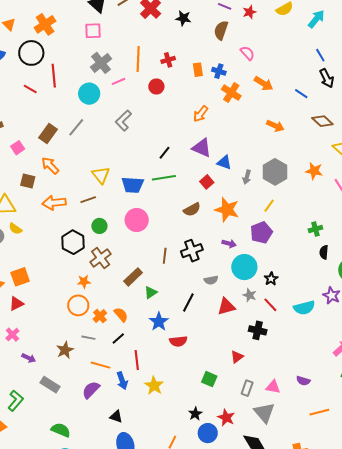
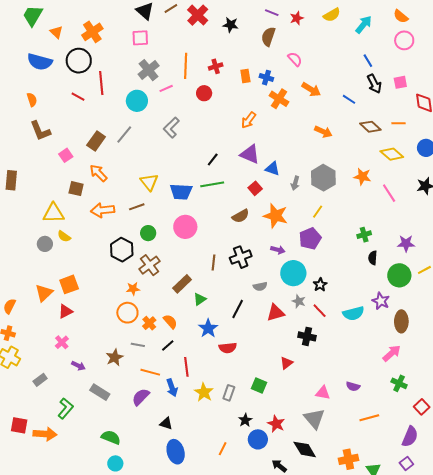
gray rectangle: (247, 388) -> (229, 393), moved

